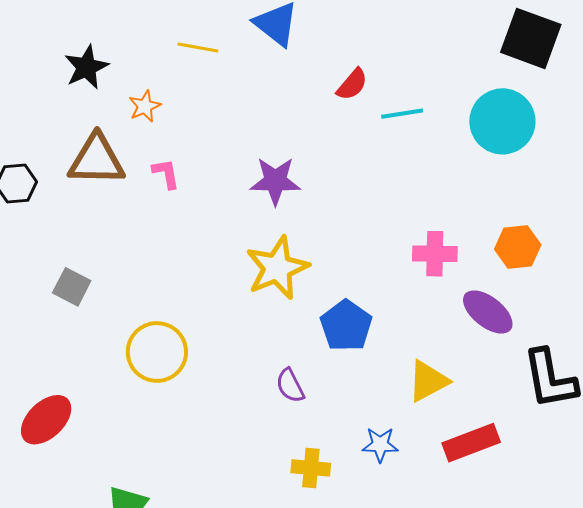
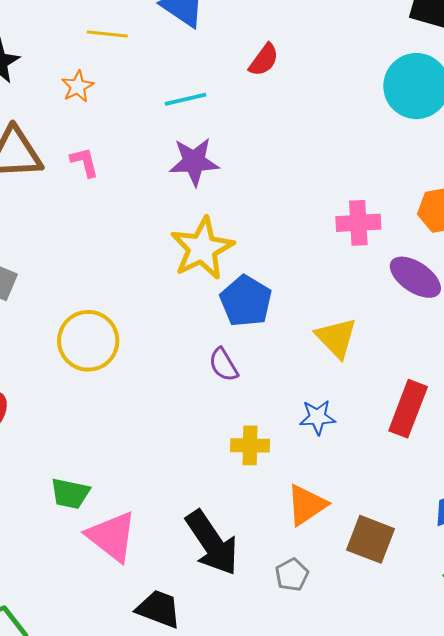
orange star: (145, 106) -> (78, 86), moved
cyan line: (402, 114) -> (185, 99), moved
blue pentagon: (346, 326) -> (246, 301), moved
yellow triangle: (428, 381) -> (336, 338), moved, turned -42
red rectangle: (471, 443) -> (408, 409), turned -44

